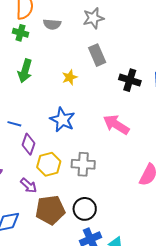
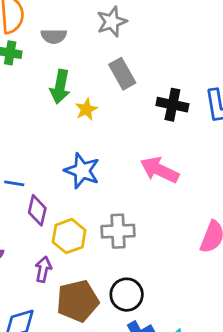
green arrow: (25, 71) -> (60, 87), moved
purple arrow: (29, 186) -> (43, 269), turned -114

